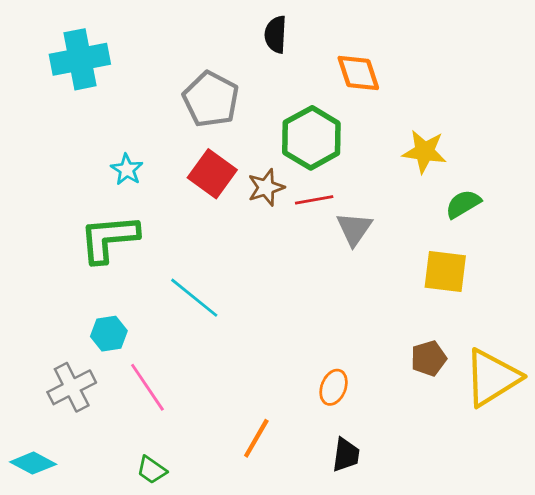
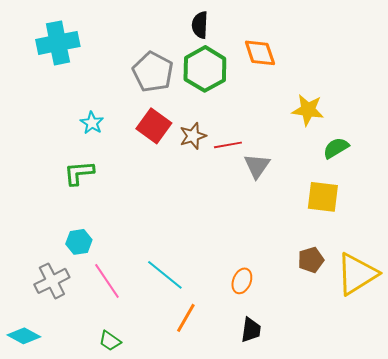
green hexagon: (311, 138) -> (205, 69), moved
green L-shape: (109, 238) -> (79, 173), size x0.7
cyan line: (194, 298) -> (165, 275), moved

